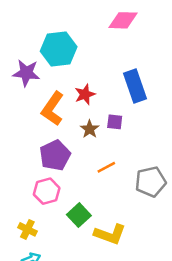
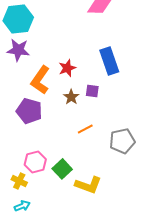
cyan hexagon: (59, 49) -> (18, 19), moved
purple pentagon: (55, 155) -> (29, 111), moved, turned -30
pink hexagon: (47, 191) -> (35, 162), moved

